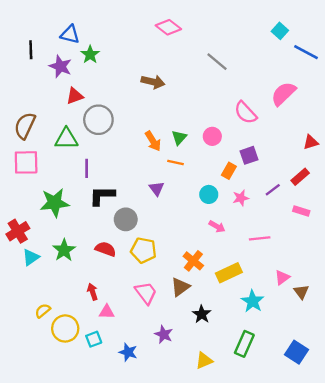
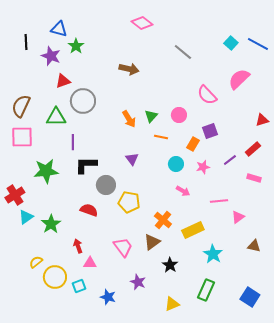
cyan square: (280, 31) -> (231, 43), moved
orange line: (176, 162) -> (161, 137), moved
green star: (64, 250) -> (51, 224), moved
yellow pentagon: (144, 250) -> (129, 202), moved
pink triangle: (282, 277) -> (238, 217), moved
brown triangle: (301, 292) -> (254, 246), turned -40

